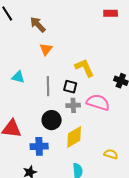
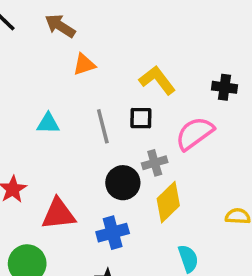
orange triangle: (46, 49) -> (84, 65), turned 48
pink semicircle: (98, 102) -> (195, 133), turned -40
gray cross: (73, 105) -> (155, 163), moved

